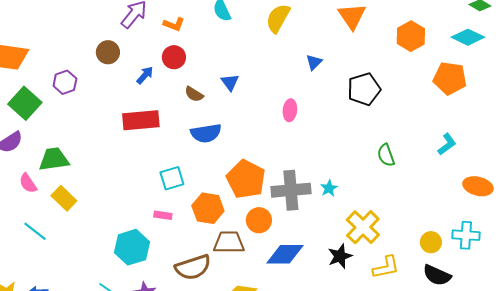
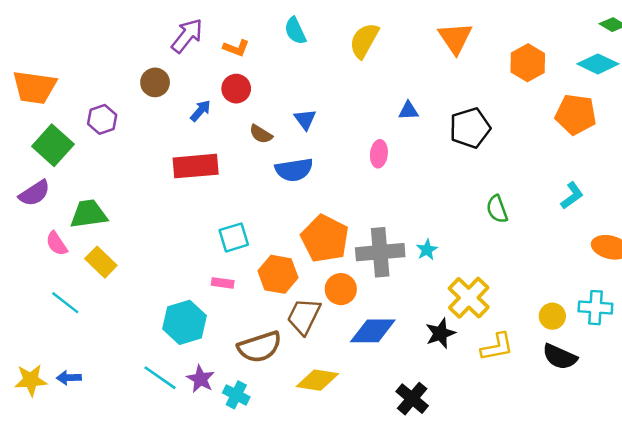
blue triangle: (314, 62) -> (408, 111), moved, turned 42
blue semicircle: (206, 133) -> (294, 170), moved
brown trapezoid: (229, 242) -> (304, 316), turned -64

